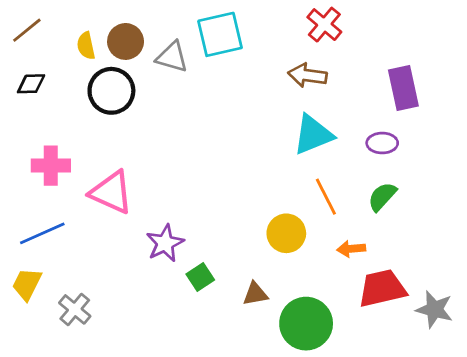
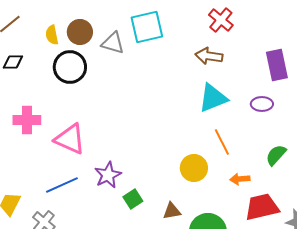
green semicircle: (382, 197) -> (276, 155), moved
blue line: (42, 233) -> (62, 185), moved

